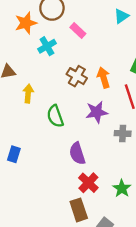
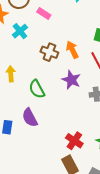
purple star: (97, 112) -> (71, 80), turned -30
purple semicircle: (77, 154) -> (30, 118), moved

